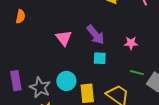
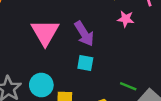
pink triangle: (64, 38) -> (45, 32), size x1.4
pink star: (131, 43) -> (126, 19), moved

